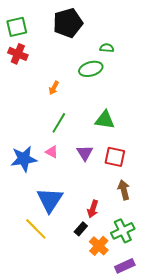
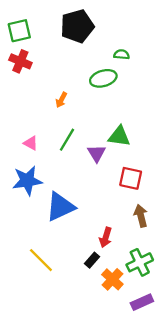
pink triangle: (52, 152) -> (31, 143), moved
purple triangle: (85, 153) -> (97, 153), moved
blue triangle: (50, 200) -> (60, 207), moved, turned 32

